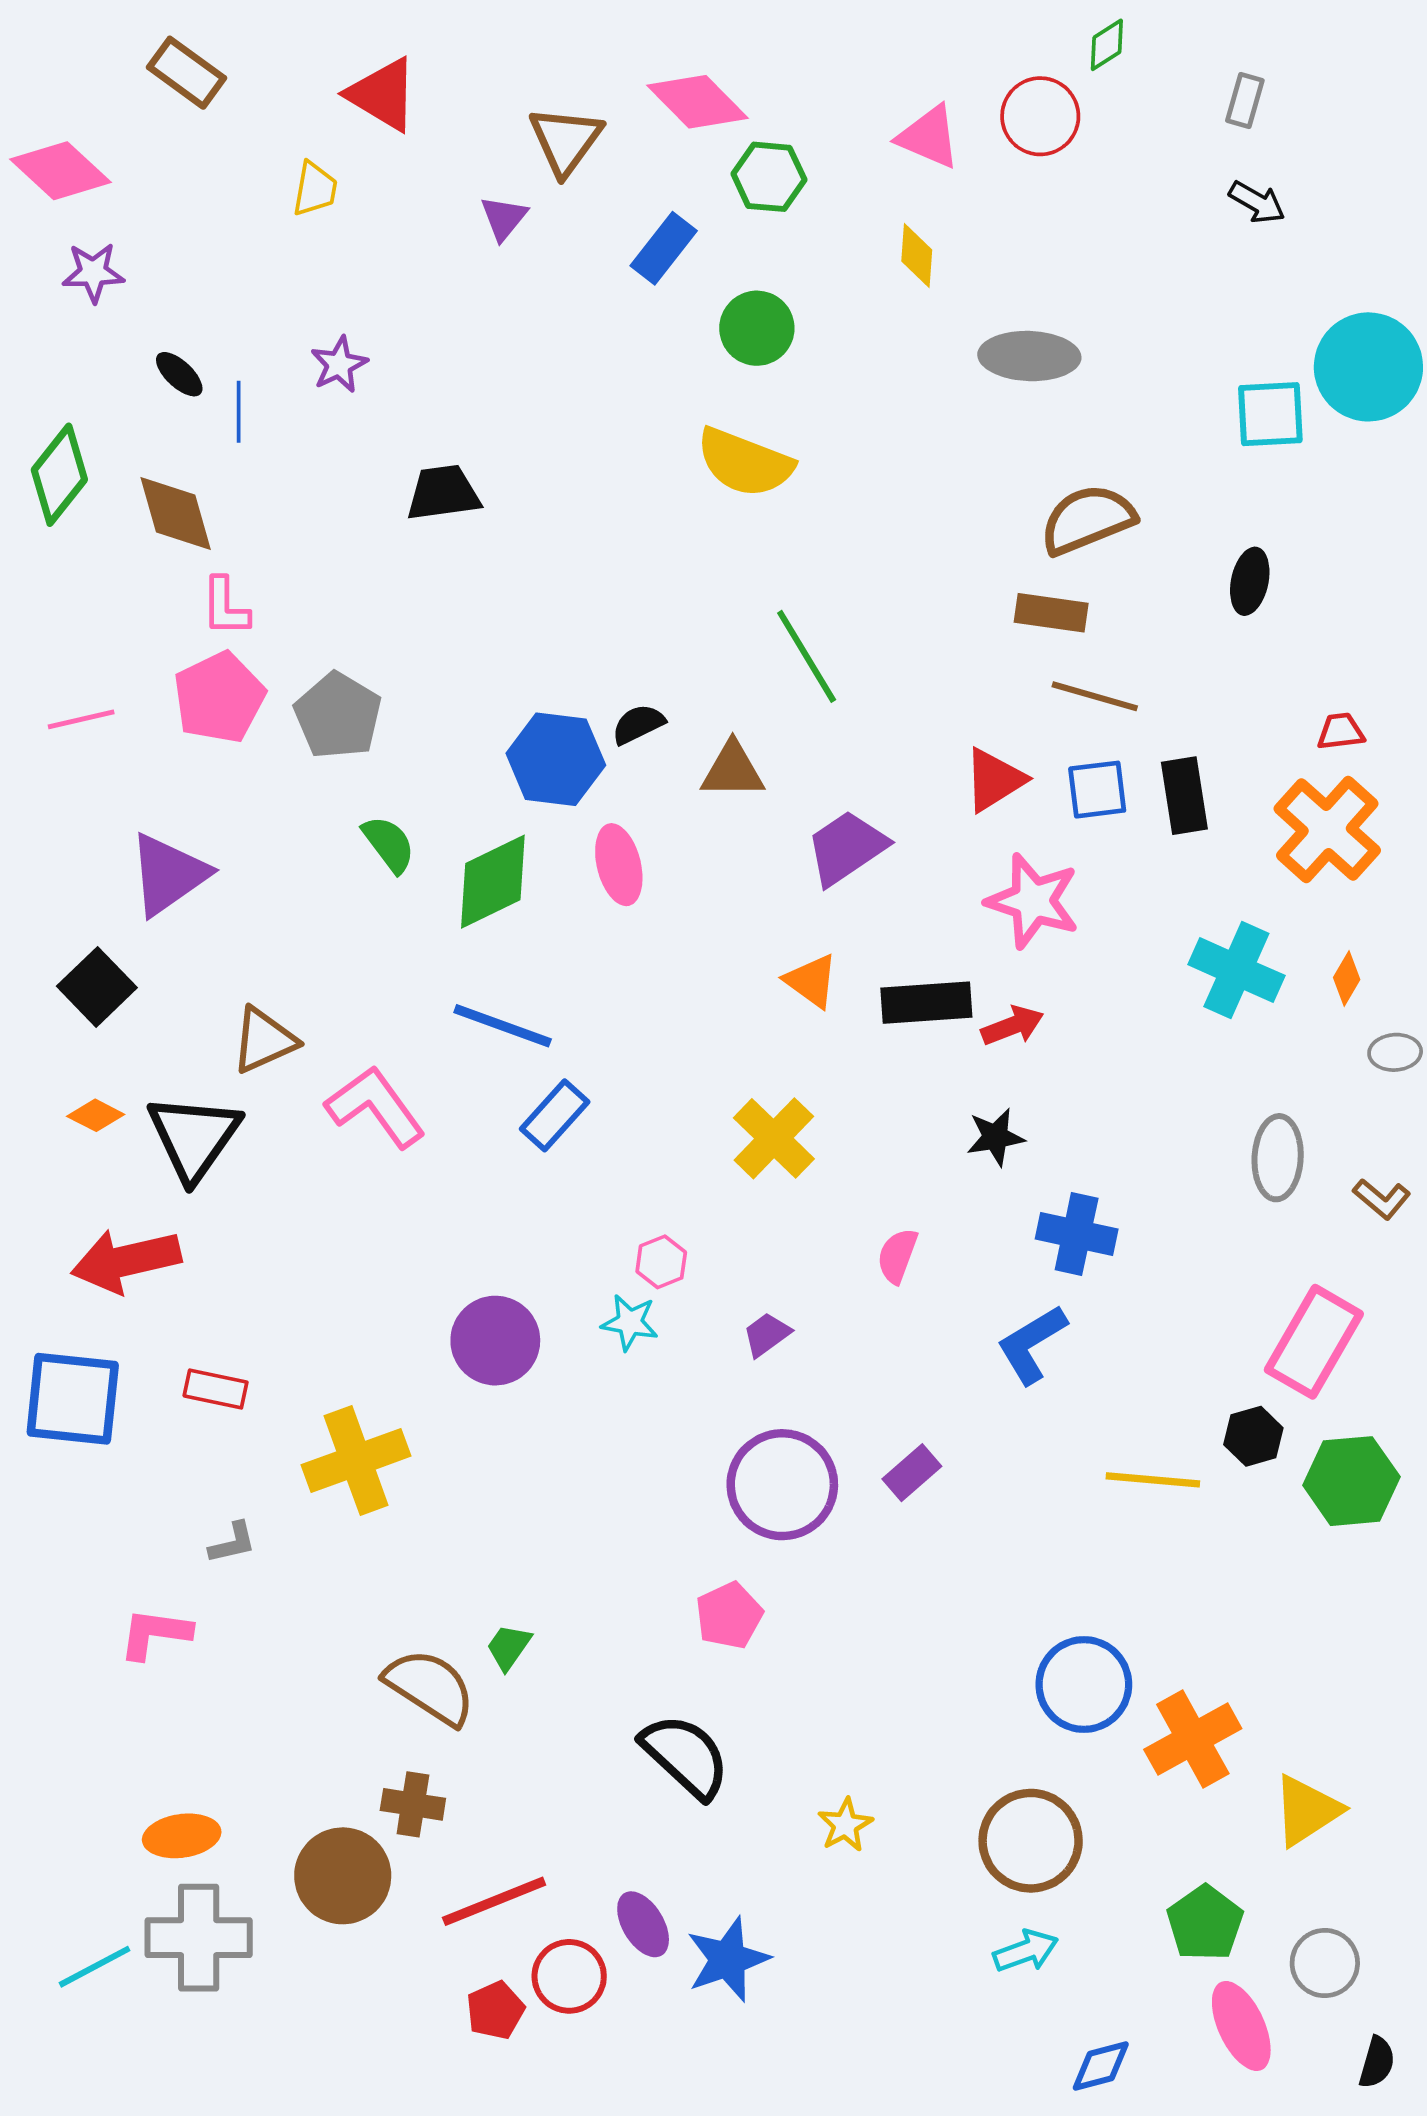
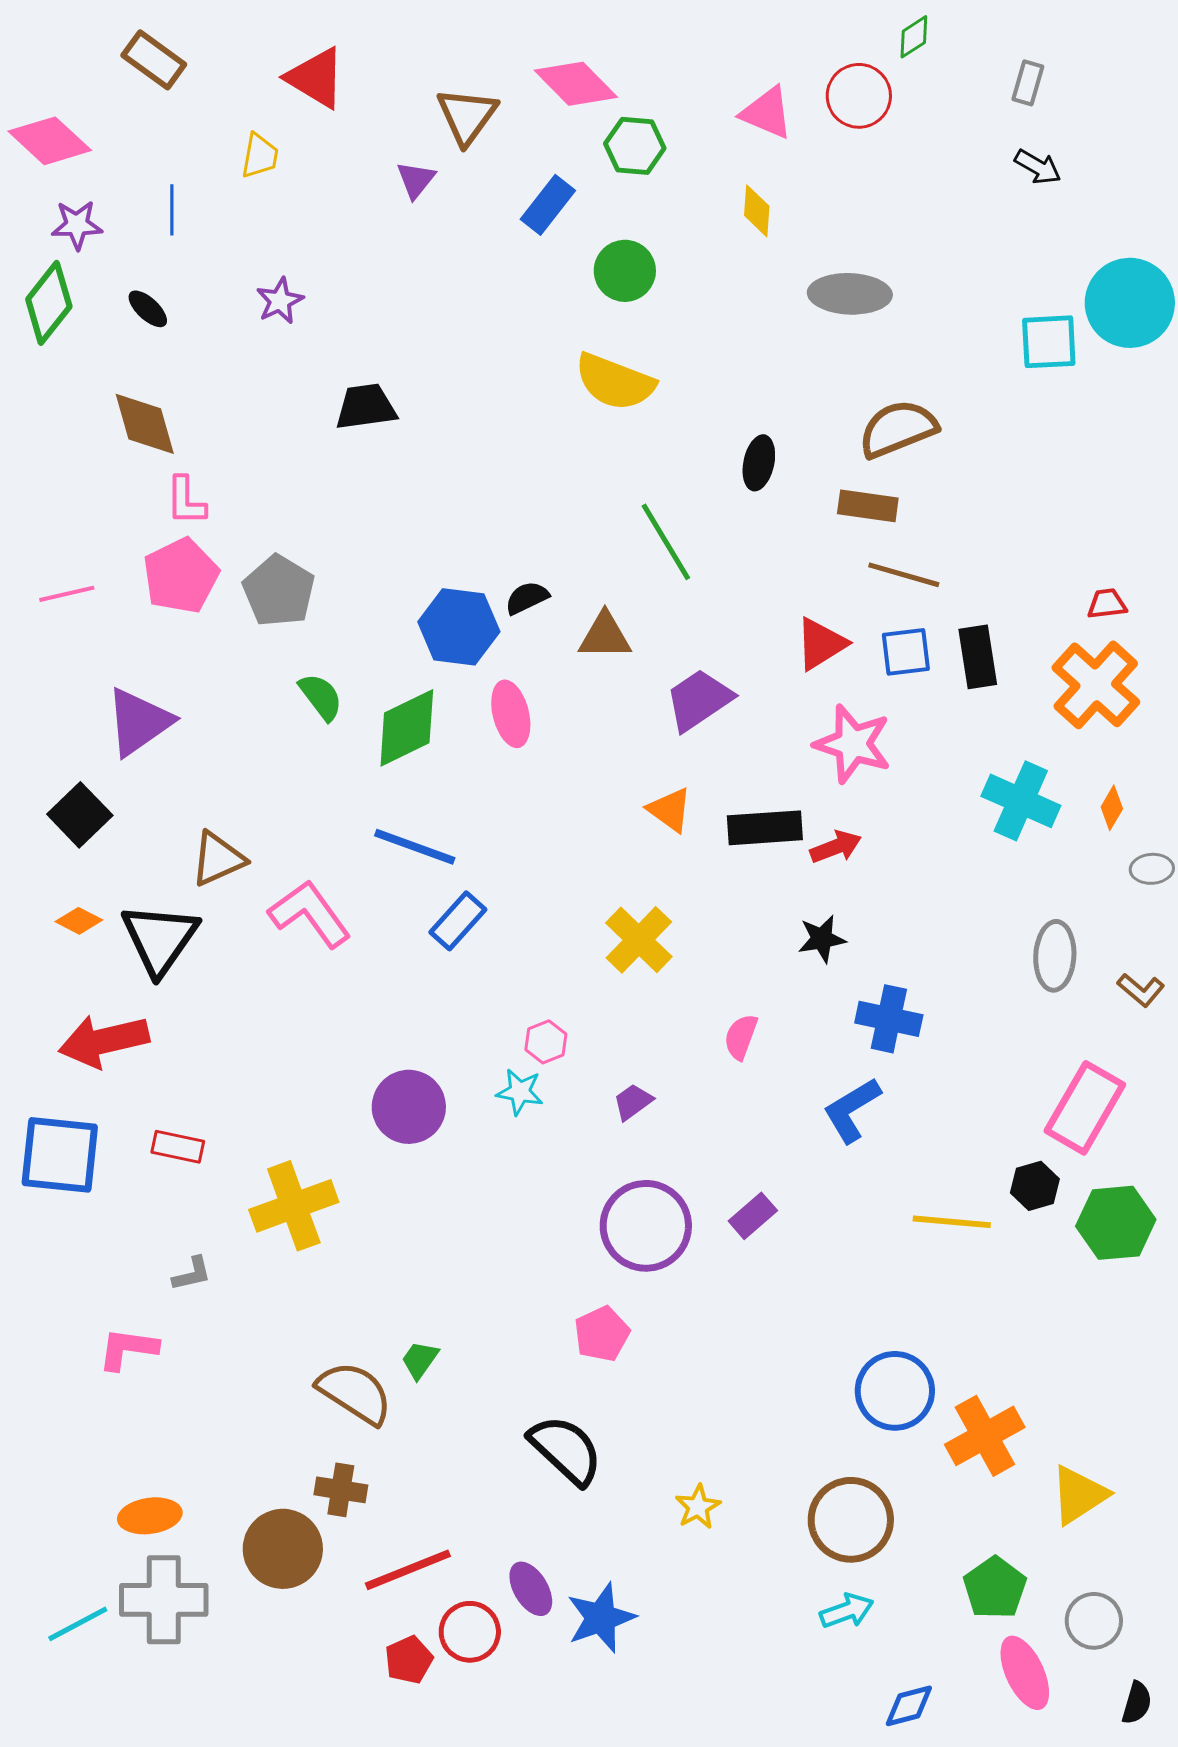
blue line: (239, 412) -> (172, 210), moved
green diamond: (59, 475) -> (49, 303), moved
black ellipse: (1250, 581) -> (759, 463), moved

